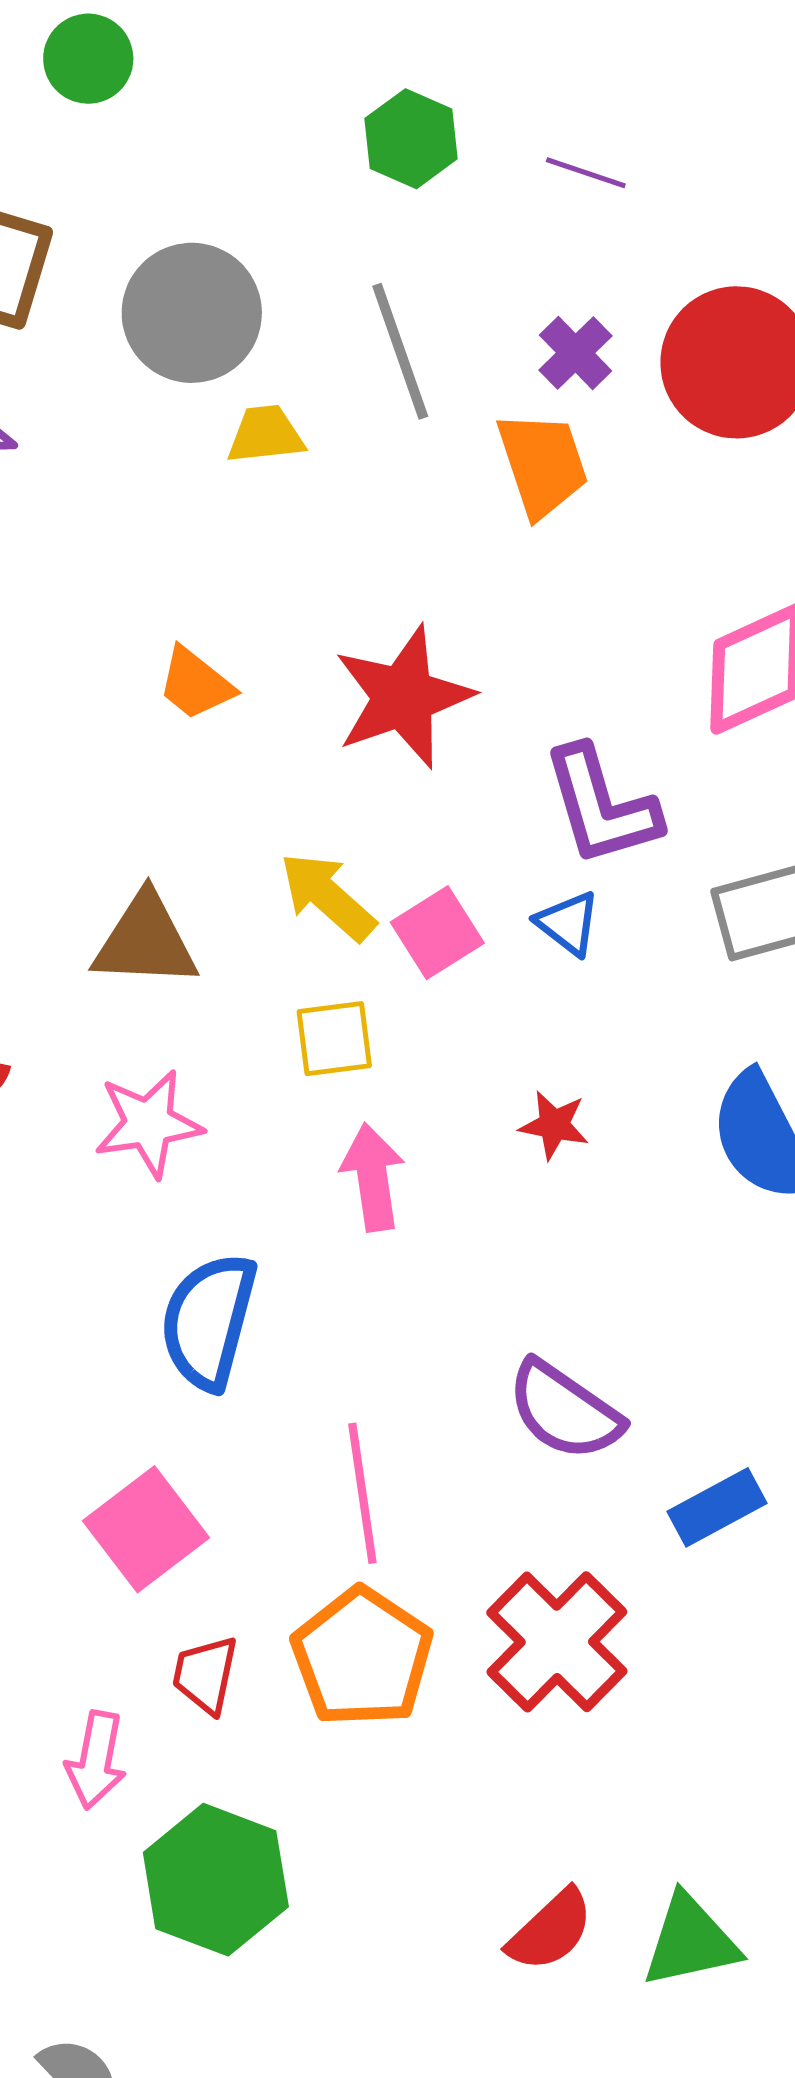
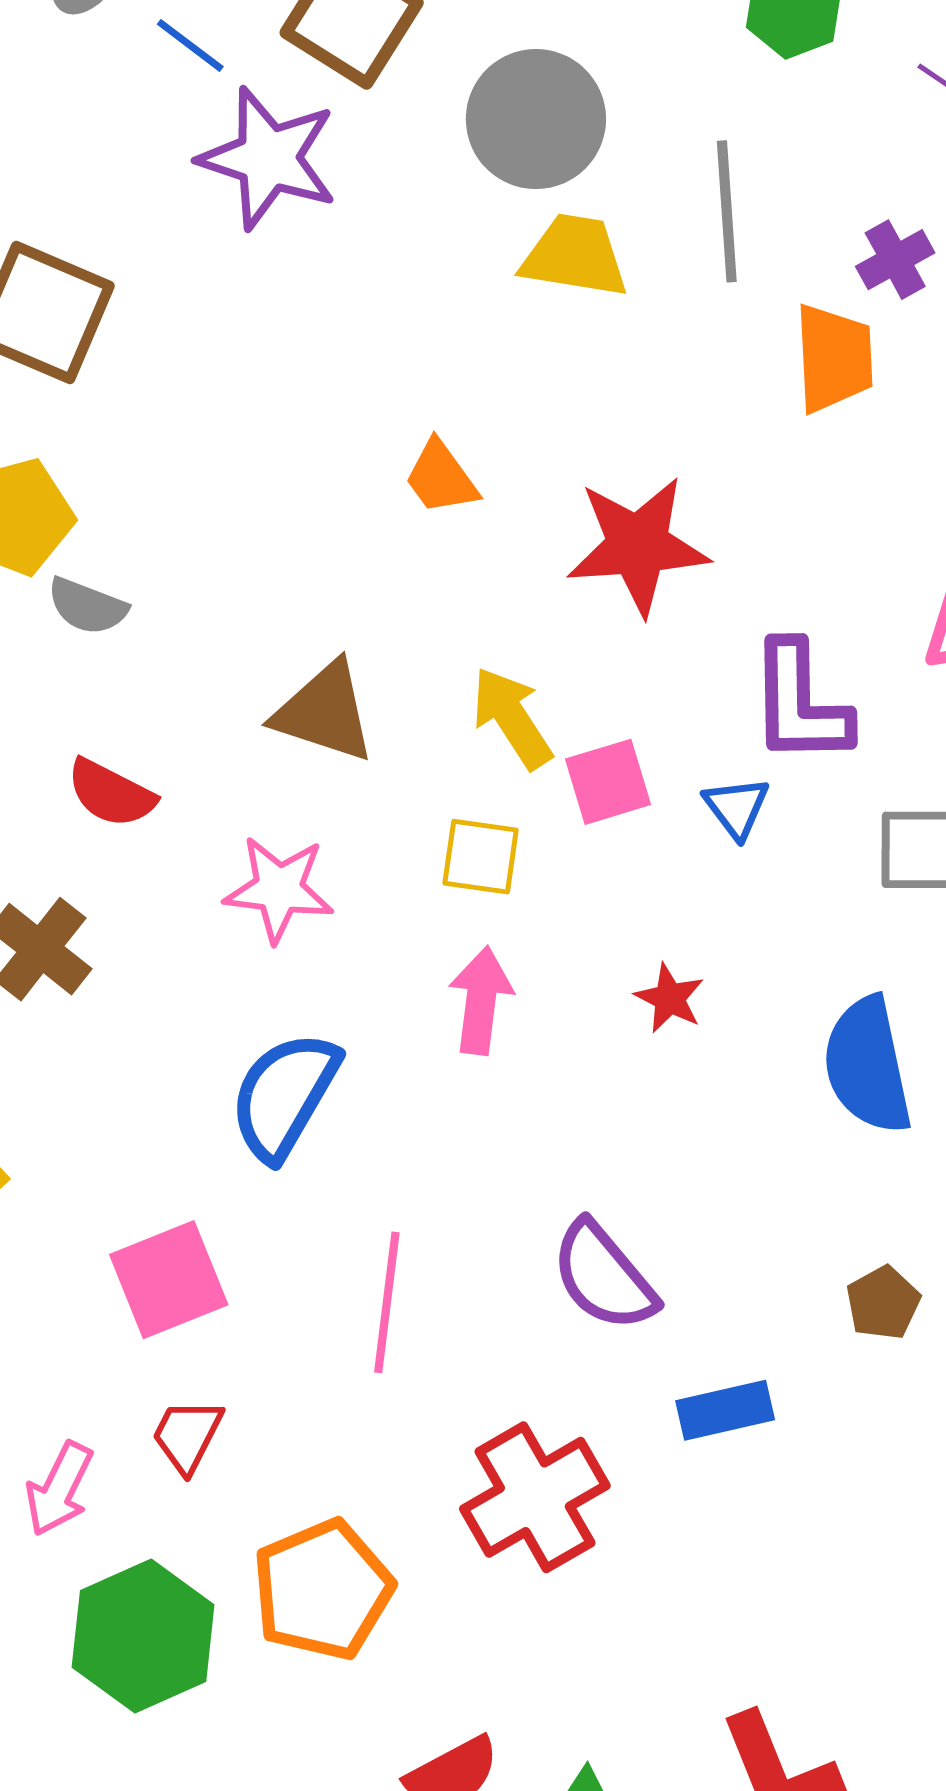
yellow trapezoid: (266, 434) -> (575, 256), size x1.4
orange pentagon: (362, 1657) -> (323, 1590), moved

